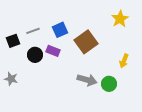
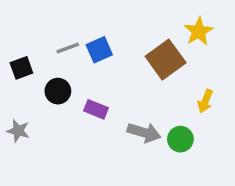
gray line: (33, 31) -> (68, 48), moved
brown square: (86, 42) -> (166, 60), moved
purple rectangle: (53, 51) -> (96, 109), moved

